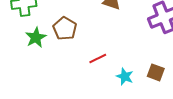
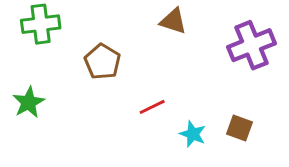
green star: (36, 37) -> (29, 102), moved

